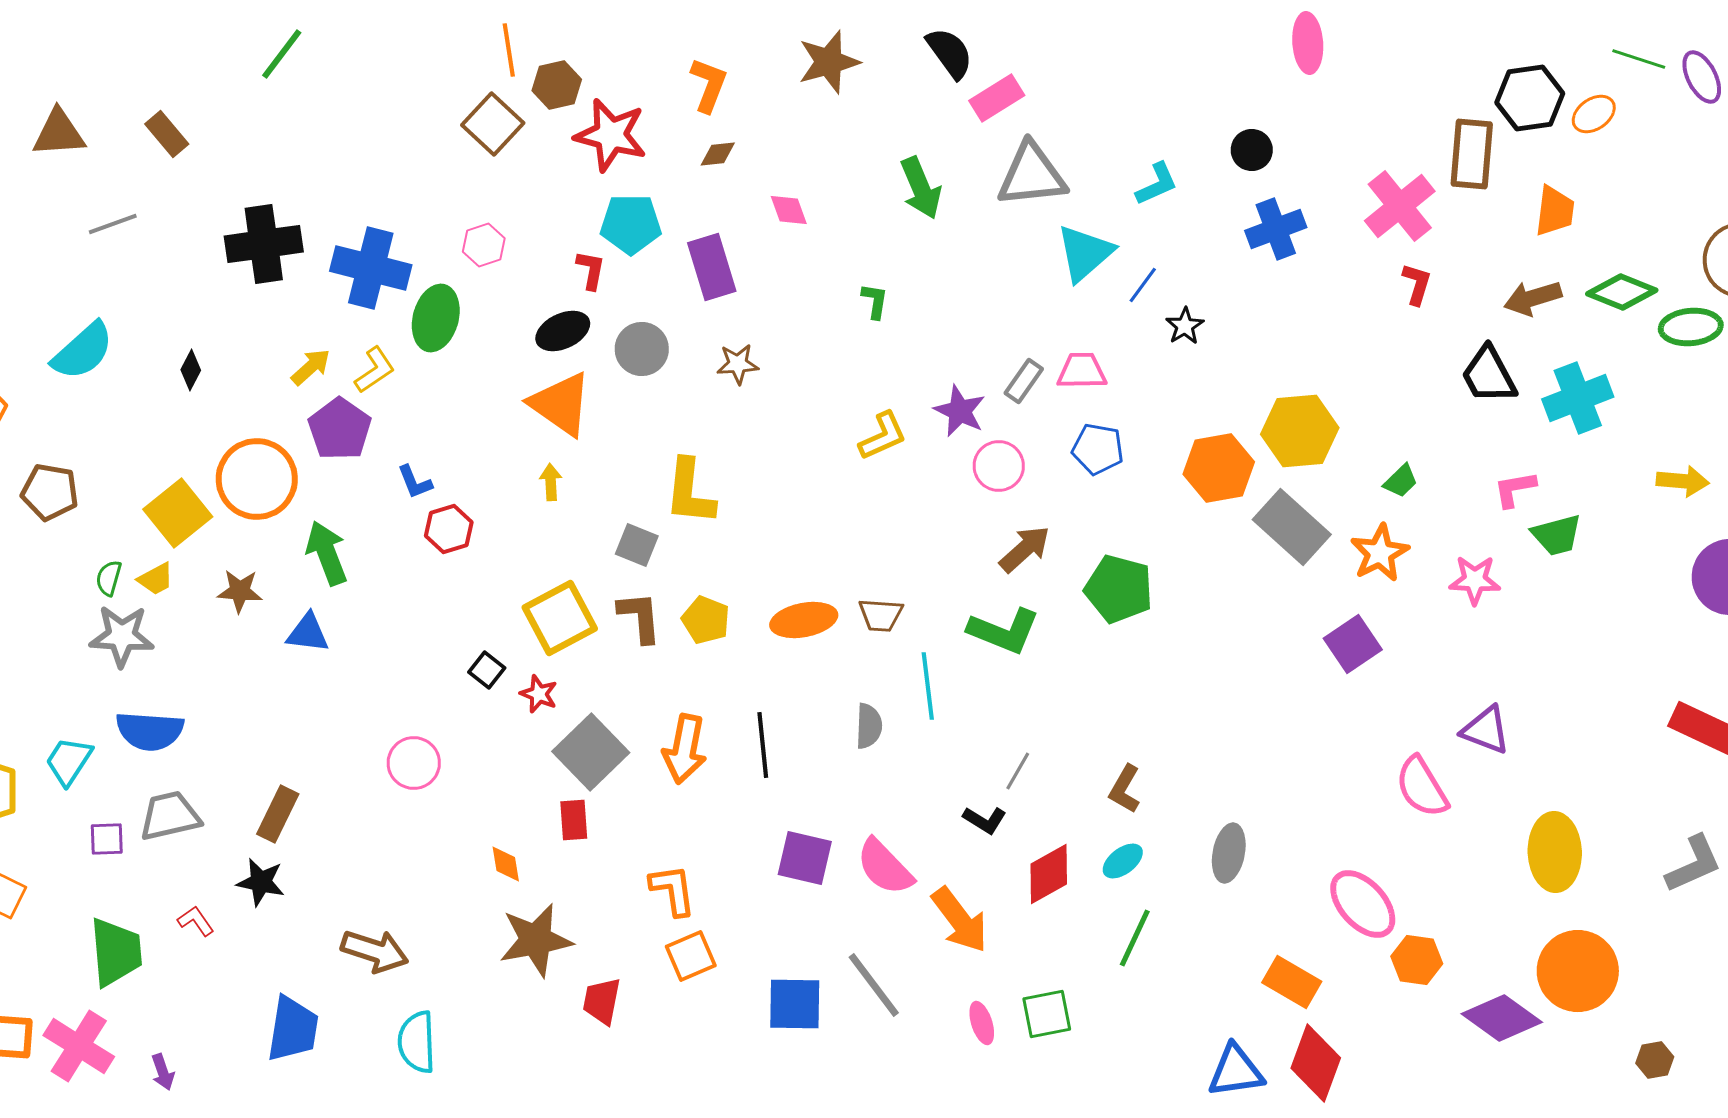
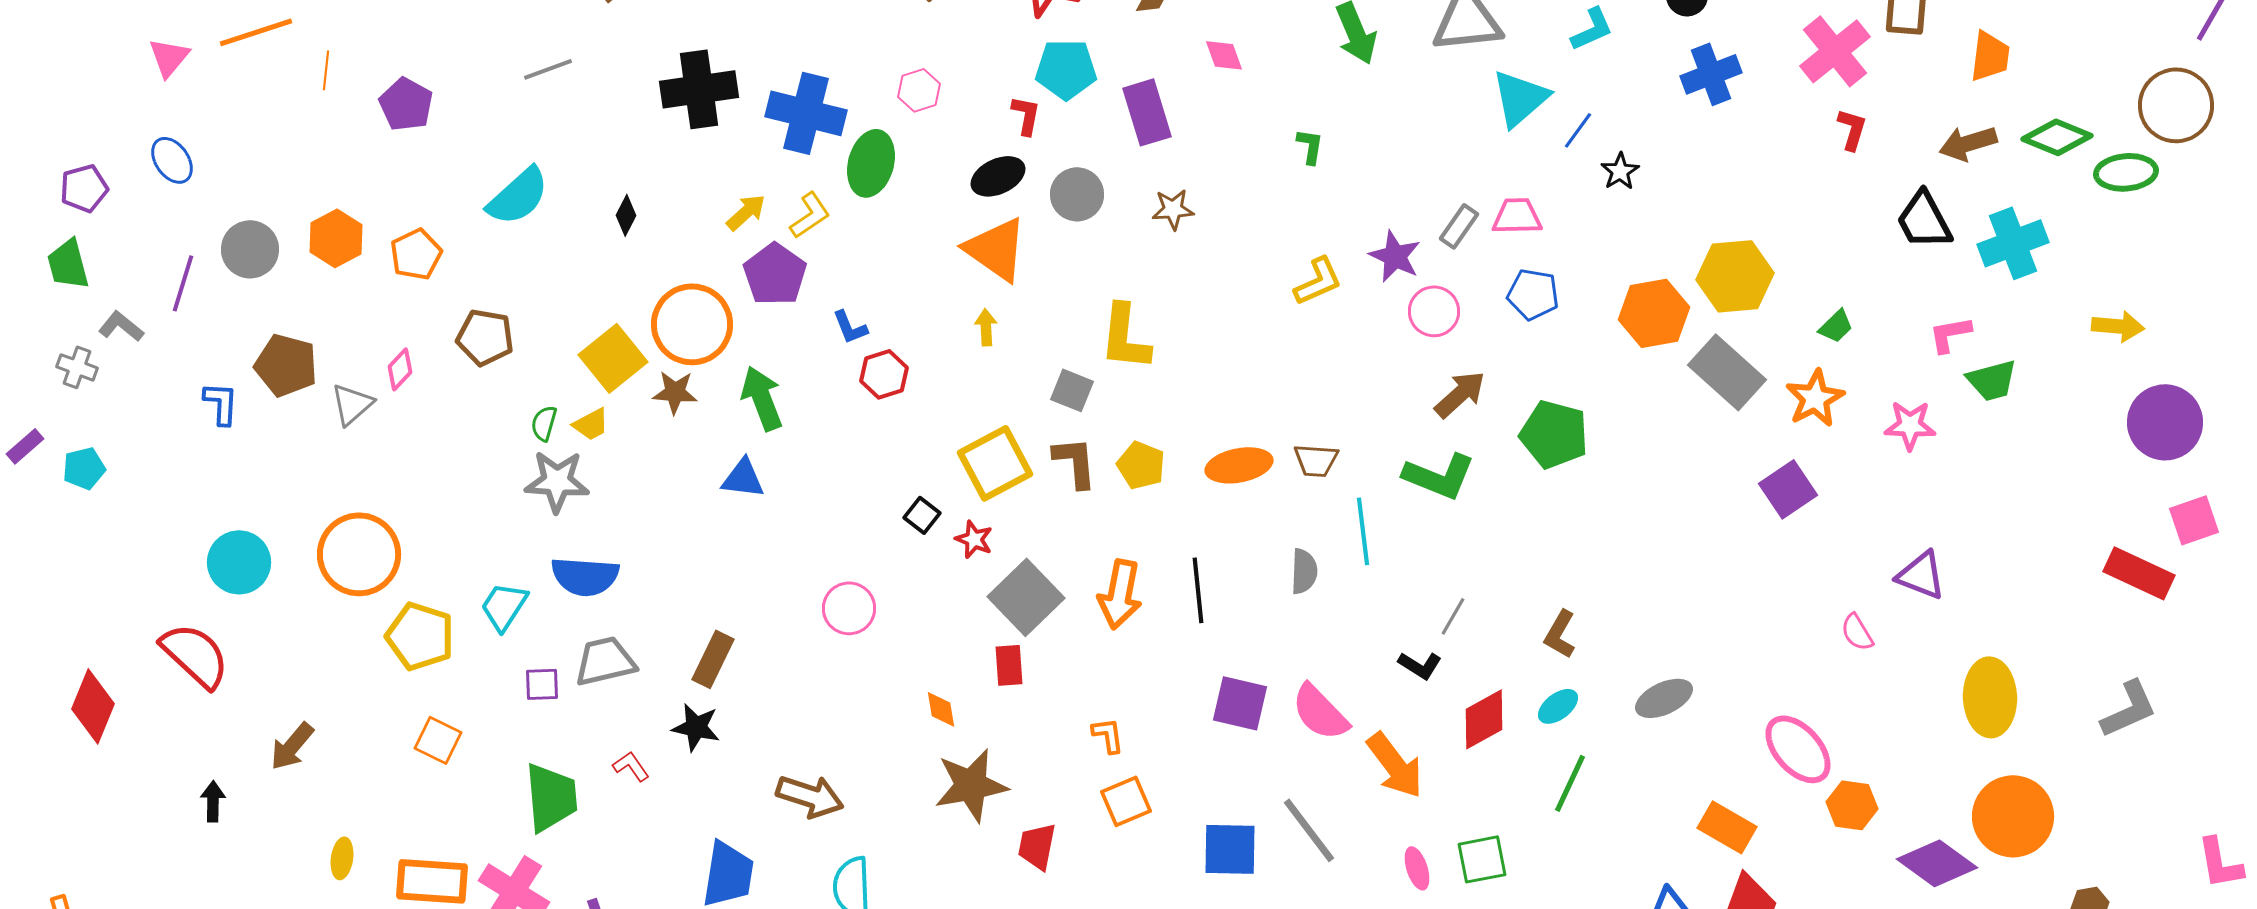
brown star: (240, 591) -> (675, 392), moved
pink semicircle: (1422, 787) -> (1857, 632), size x0.6
gray ellipse: (1229, 853) -> (1664, 698), turned 54
orange L-shape: (673, 890) -> (1108, 735), size x0.7

